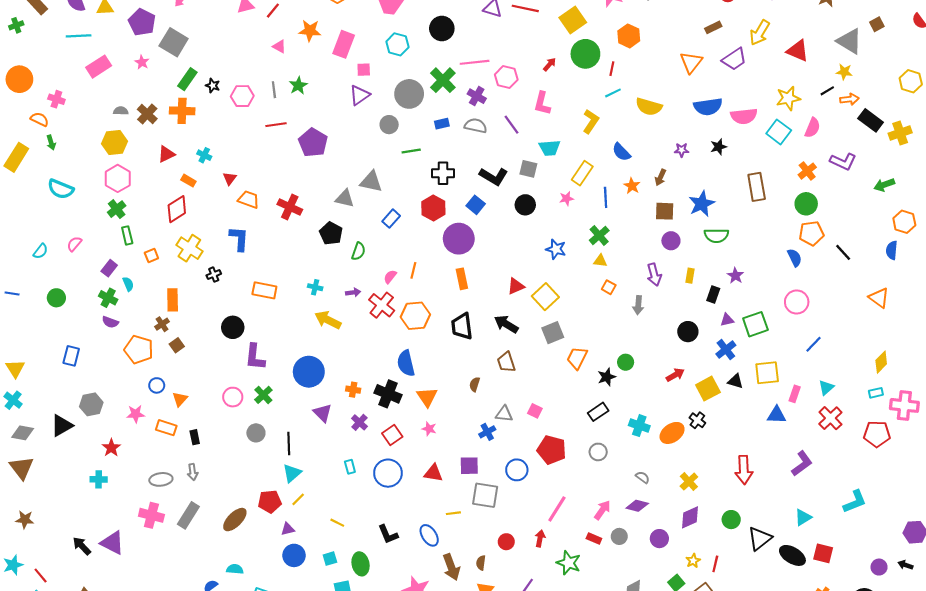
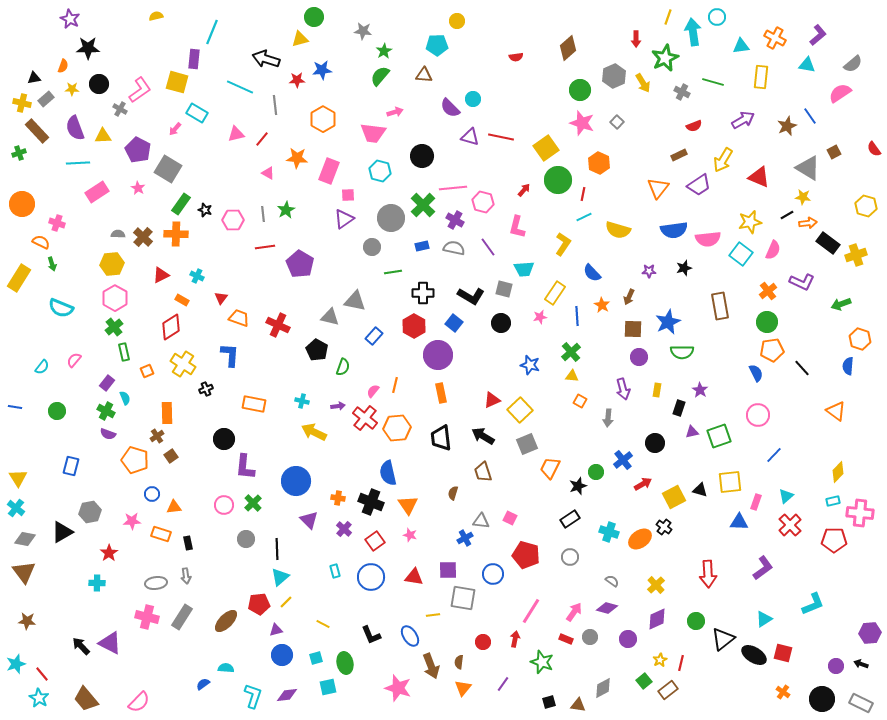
blue cross: (726, 350) -> (623, 460), moved
orange triangle: (180, 399) -> (174, 507), turned 42

